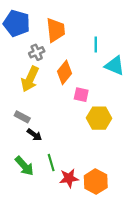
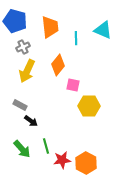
cyan line: (96, 44) -> (76, 38), moved
gray cross: (37, 52) -> (23, 47), moved
cyan triangle: (115, 66) -> (103, 30), moved

